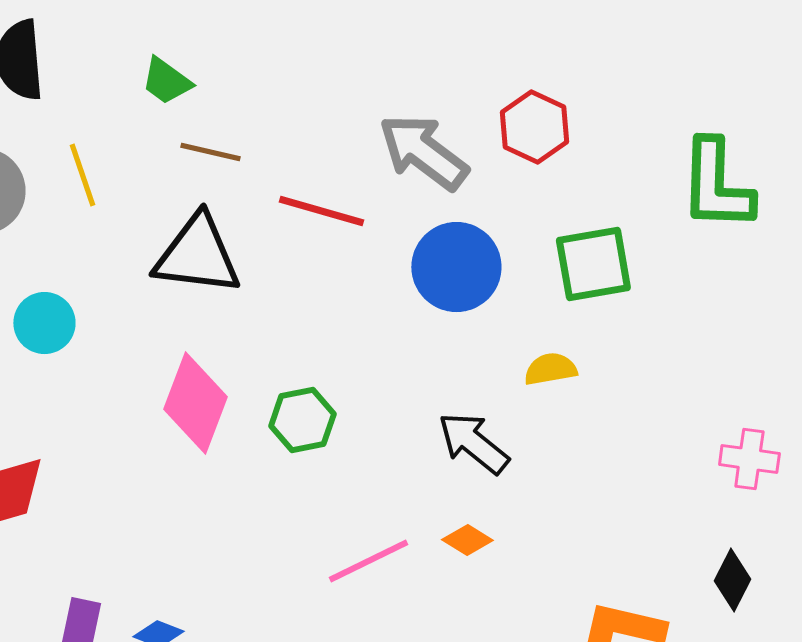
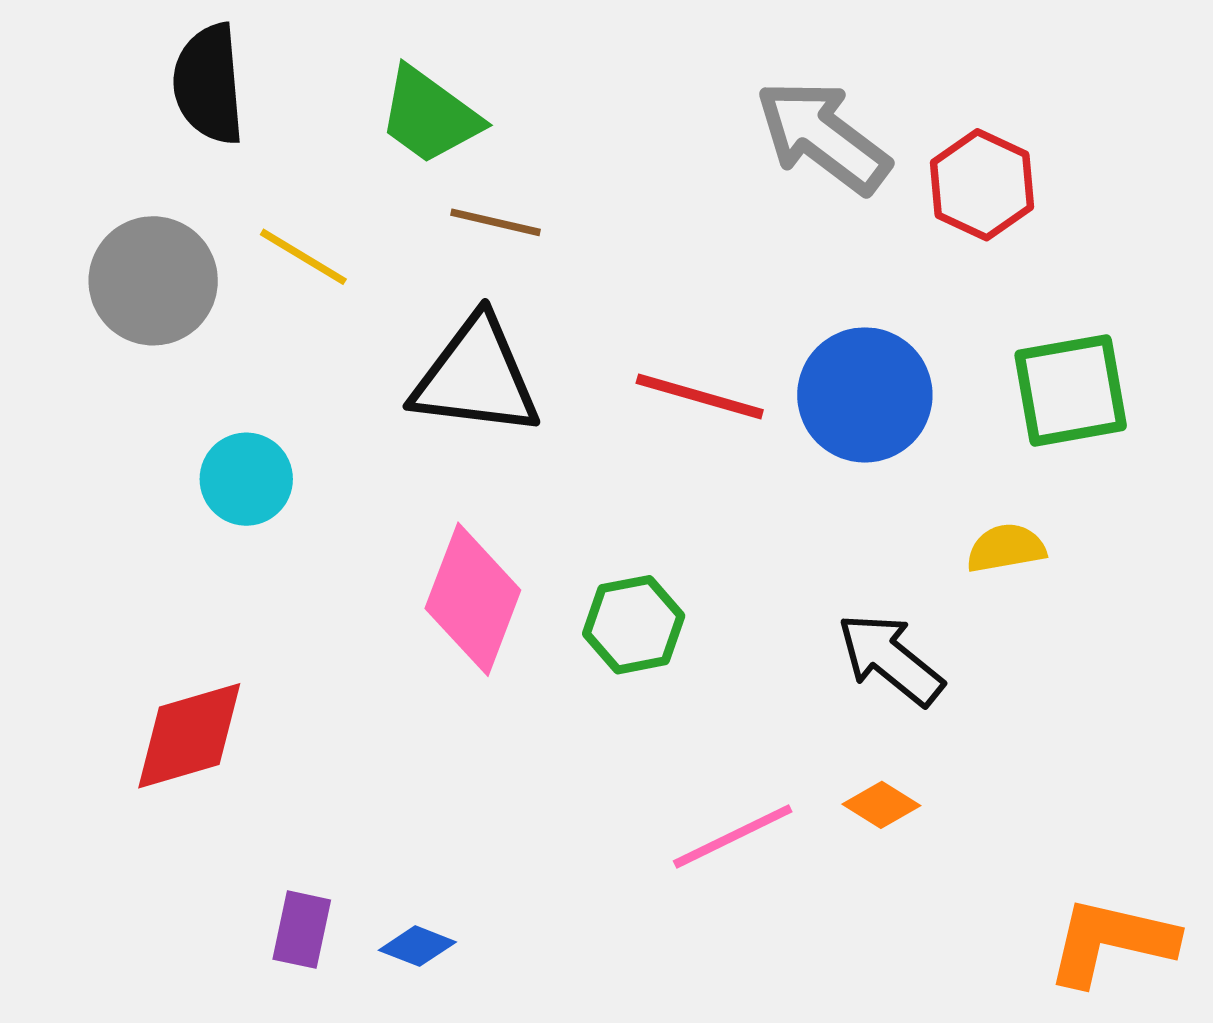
green trapezoid: (166, 81) -> (429, 116), size x1.4
gray arrow: (423, 152) -> (823, 137), moved
yellow line: (82, 175) -> (303, 257), turned -40
red line: (321, 211) -> (700, 396), moved

